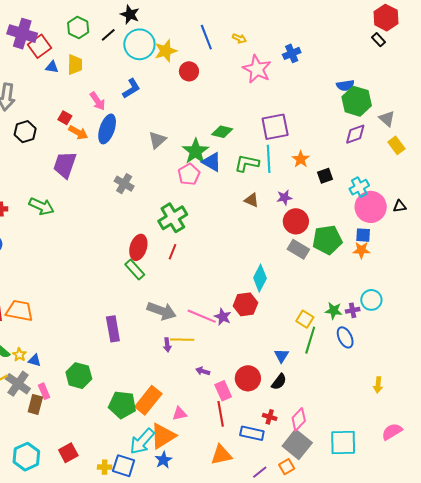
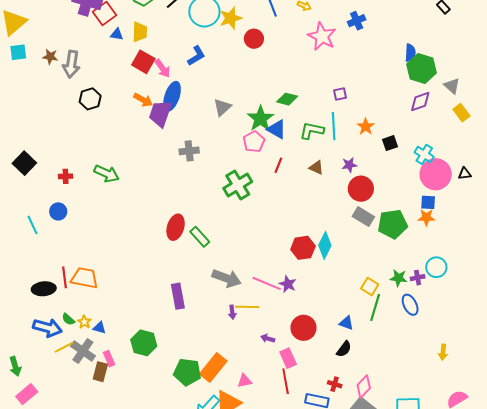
blue semicircle: (345, 85) -> (410, 53), turned -78
red square: (65, 118) -> (143, 62), moved, size x1.6
purple square: (275, 127) -> (340, 94), size x0.5
purple trapezoid: (65, 165) -> (160, 113), moved
gray cross: (124, 184) -> (189, 151), turned -36
cyan cross: (359, 187) -> (424, 154), turned -30
green pentagon: (327, 240) -> (393, 224), moved
red ellipse: (138, 247) -> (176, 227), moved
red line: (172, 252) -> (278, 165), moved
red hexagon: (245, 304) -> (303, 248), moved
blue triangle: (281, 356) -> (346, 323), turned -42
red circle: (248, 378) -> (303, 328), moved

